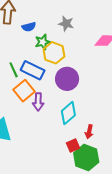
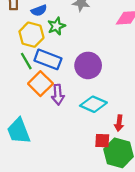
yellow hexagon: (54, 53) -> (31, 35), moved
cyan diamond: (68, 113) -> (93, 104), turned 70
red square: (73, 145) -> (102, 141), turned 32

